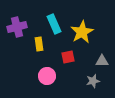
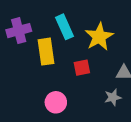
yellow rectangle: (39, 44) -> (46, 52), size x1.5
pink circle: (47, 76) -> (56, 102), moved

